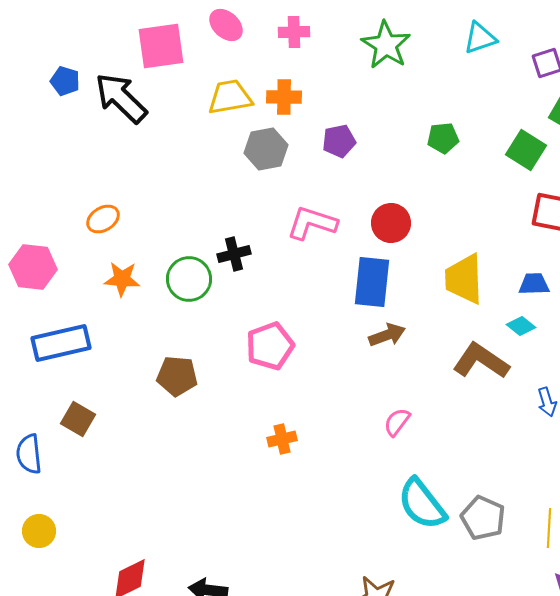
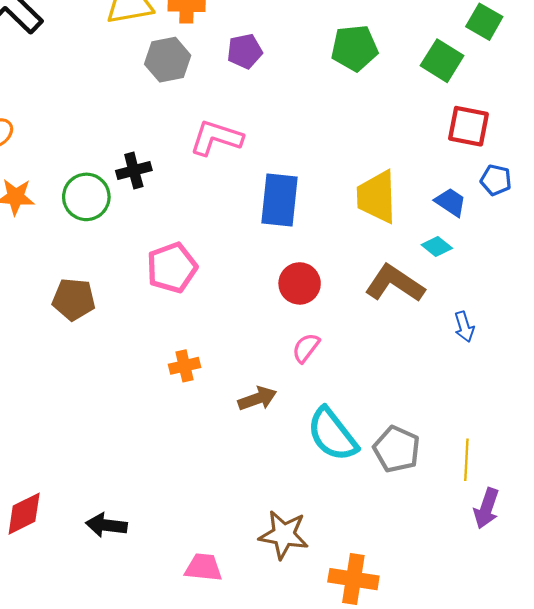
green pentagon: (443, 138) -> (354, 48), size x1.4
red circle: (391, 223) -> (300, 283), moved
blue trapezoid: (534, 284) -> (451, 202), turned 36
brown arrow: (387, 335) -> (257, 399), moved

